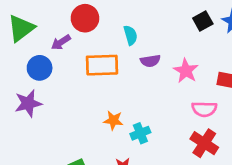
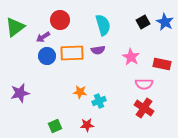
cyan semicircle: (130, 35) -> (103, 25), moved, size x1.5
purple semicircle: (150, 61) -> (98, 50), moved
blue circle: (40, 68) -> (47, 56), moved
purple star: (28, 103) -> (20, 93), moved

